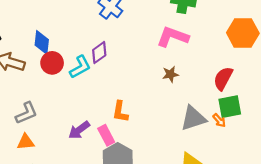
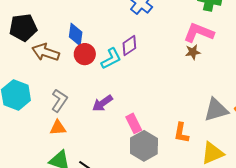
brown star: (170, 74) -> (193, 52), moved
orange L-shape: (120, 112) -> (181, 133), moved
gray L-shape: (26, 113) -> (59, 101), turned -35
purple arrow: (79, 130) -> (103, 103), moved

